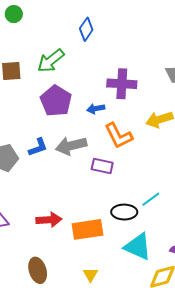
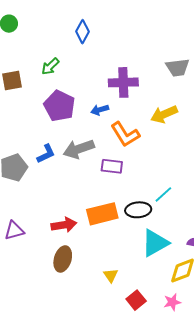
green arrow: (51, 61) -> (50, 66), size x0.7
orange rectangle: (87, 229) -> (102, 214), moved
cyan triangle: (138, 247) -> (155, 243), turned -48
brown ellipse: (38, 270) -> (63, 259), moved, turned 40

